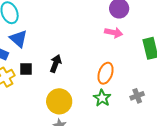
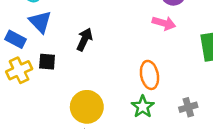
black arrow: (56, 63) -> (84, 39), moved
orange ellipse: (106, 73) -> (149, 75), turned -35

